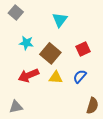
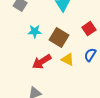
yellow triangle: (56, 77) -> (68, 59), turned 32

